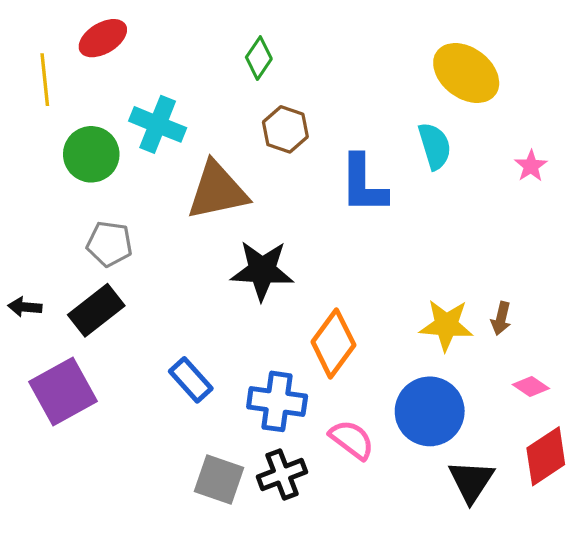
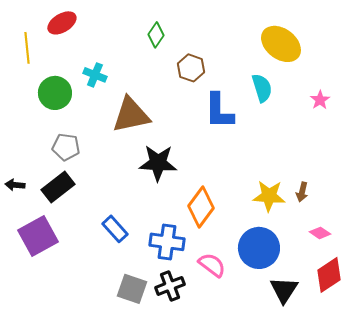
cyan cross: (158, 124) -> (95, 75), size x0.7
brown hexagon: (285, 129) -> (191, 68), moved

